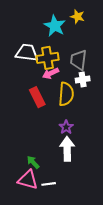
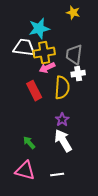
cyan star: (55, 26) -> (39, 29), moved, turned 30
white arrow: (67, 149) -> (63, 141), turned -30
green arrow: (33, 162) -> (29, 143), moved
white line: (49, 184) -> (57, 175), moved

